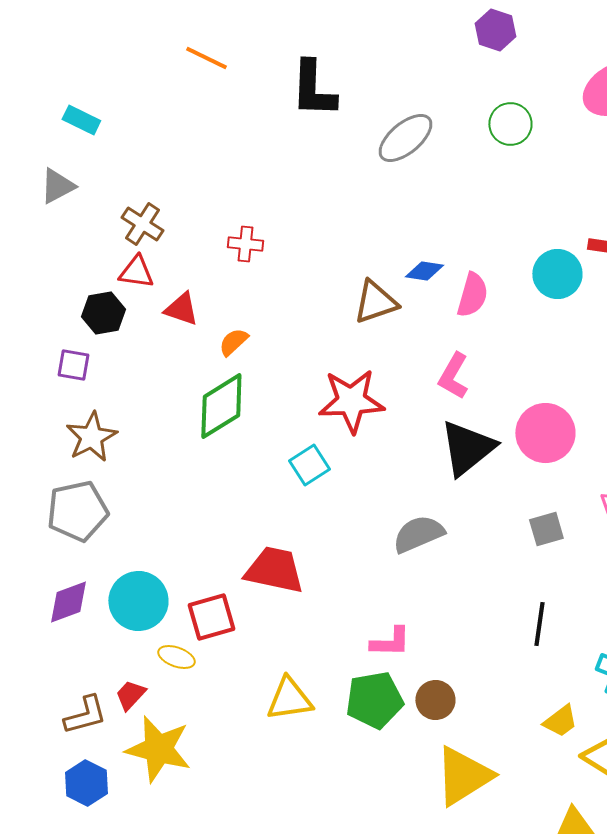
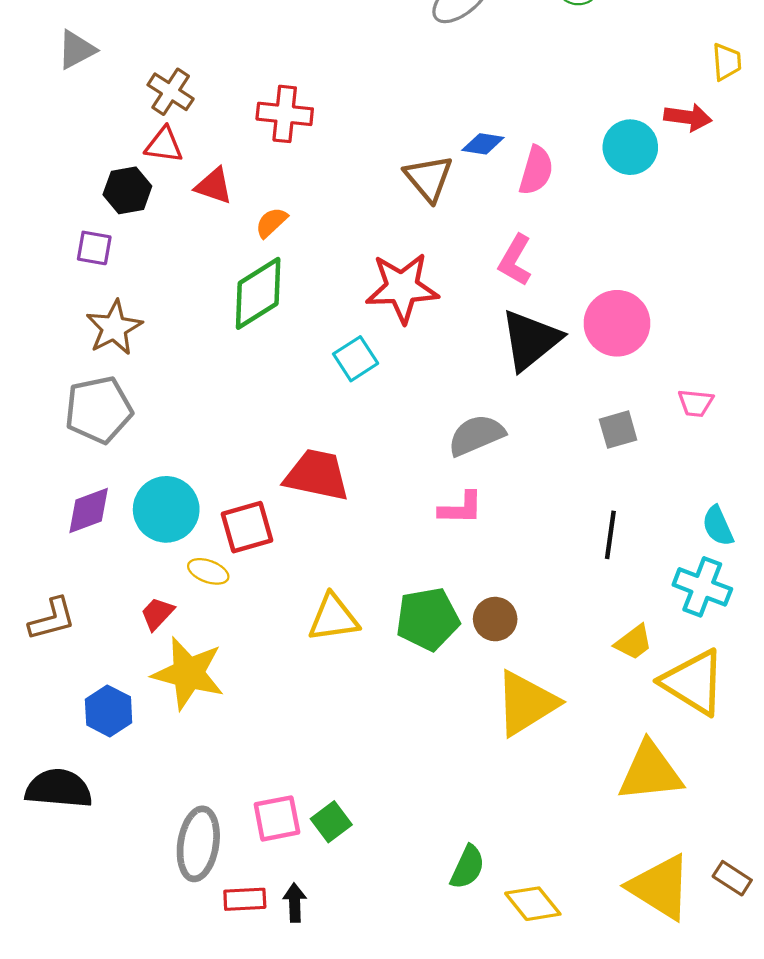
red cross: (245, 244) -> (285, 114), size x1.4
brown triangle: (375, 302) -> (429, 178), turned -51
pink L-shape: (390, 642) -> (461, 508), moved
brown L-shape: (85, 715) -> (52, 619), moved

